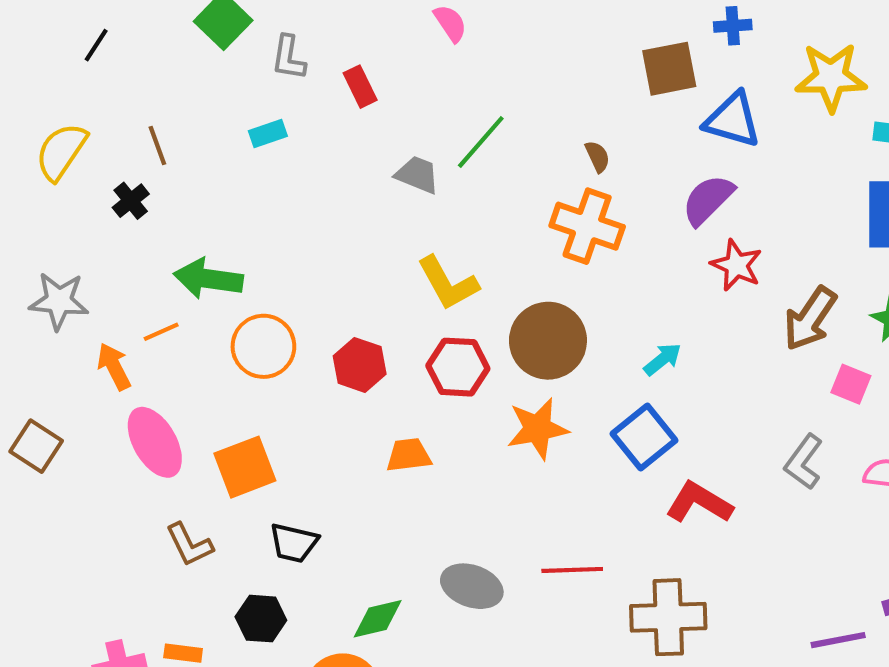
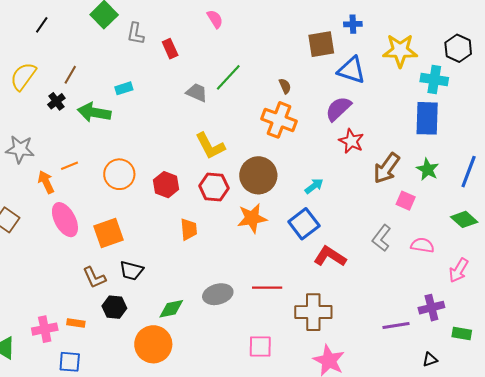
cyan rectangle: (268, 133) -> (124, 88), moved
brown line: (157, 146) -> (70, 75), turned 48
green arrow: (208, 279) -> (94, 112), moved
orange trapezoid: (409, 455) -> (189, 229), turned 90
brown L-shape: (189, 545) -> (94, 278), moved
gray ellipse: (472, 586) -> (218, 294), turned -36

